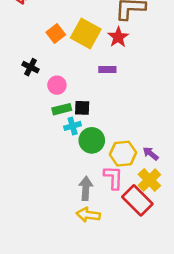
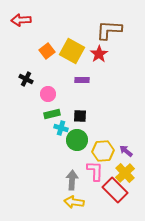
purple rectangle: (107, 70) -> (82, 80), moved
black square: (82, 108) -> (80, 116), moved
cyan cross: (73, 126) -> (61, 128), turned 32

